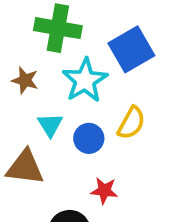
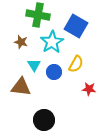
blue square: (131, 49) -> (76, 26), turned -30
red star: (104, 191) -> (89, 89), moved

